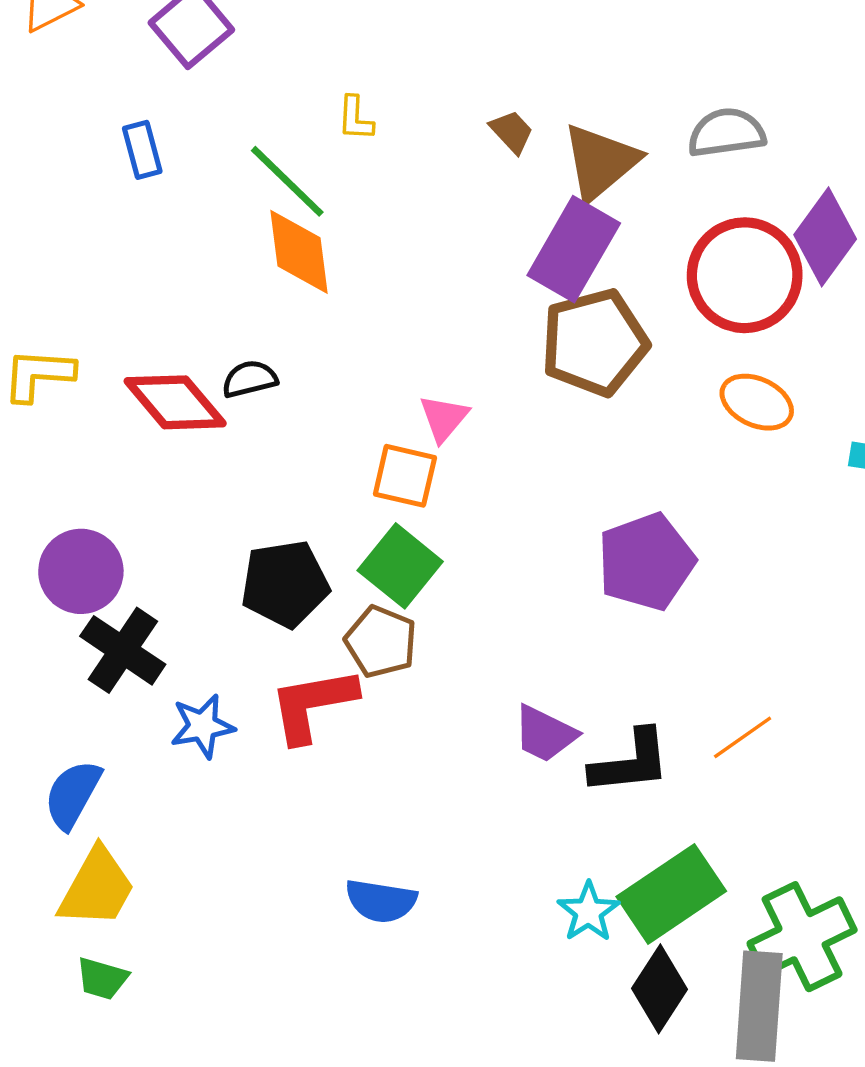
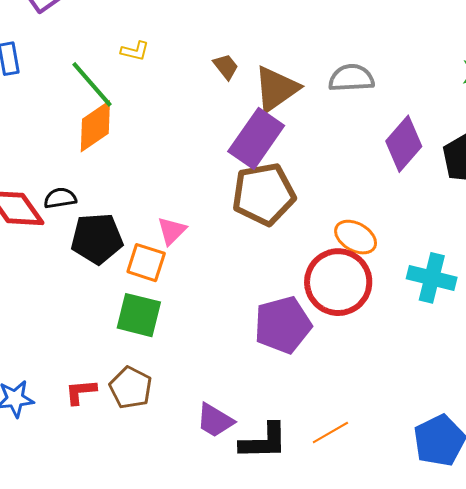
yellow L-shape: (355, 118) -> (135, 51), turned -84
orange diamond: (299, 252) -> (95, 126), turned 58
red circle: (745, 275) -> (338, 282), moved
green square: (400, 566) -> (139, 315), turned -30
black pentagon: (285, 584) -> (97, 239), moved
brown pentagon: (381, 642) -> (131, 388), moved
red L-shape: (313, 705) -> (81, 392), size x0.6

